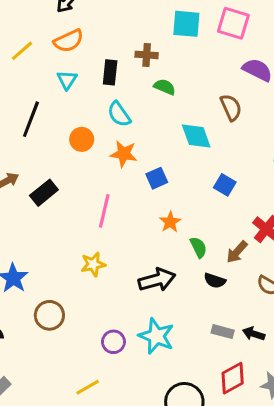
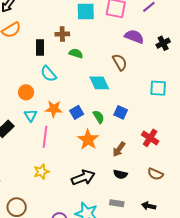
cyan triangle: (67, 80) -> (31, 115), moved
orange star: (124, 154) -> (54, 109), moved
orange star: (170, 222) -> (88, 140), size x1.5
green semicircle: (198, 247) -> (99, 117), moved
brown arrow: (237, 252) -> (119, 149), moved
gray rectangle: (223, 332) -> (117, 203), moved

